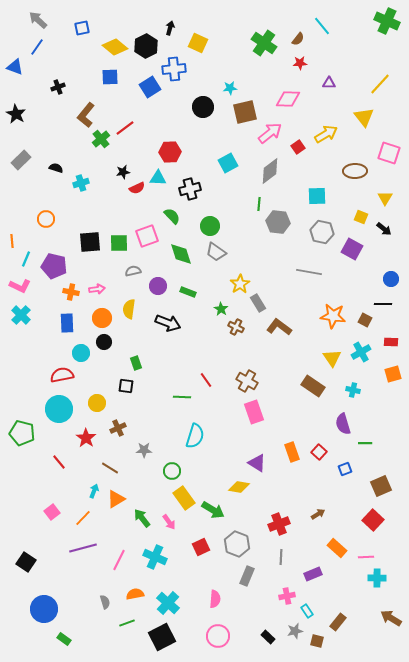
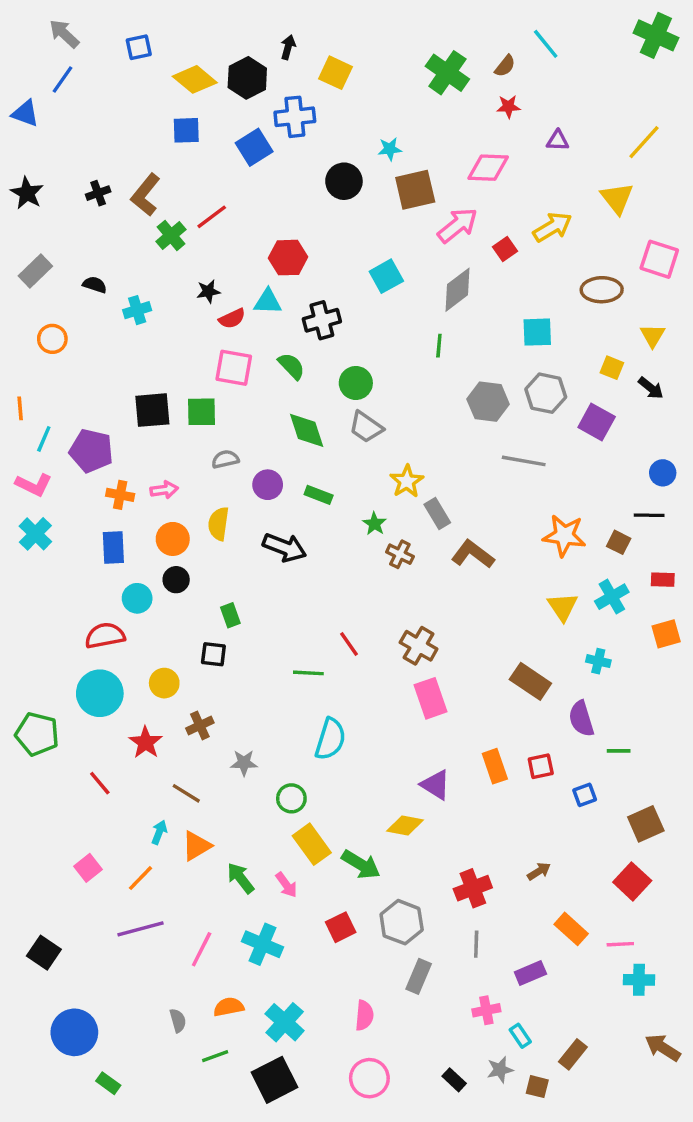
black cross: (58, 87) -> (98, 193), moved
orange circle: (46, 219) -> (52, 339), moved
gray hexagon: (278, 222) -> (488, 402), moved
pink square: (147, 236) -> (234, 368), moved, turned 30
brown rectangle: (313, 386) -> (530, 681), moved
red square: (319, 452) -> (541, 766), turned 35

